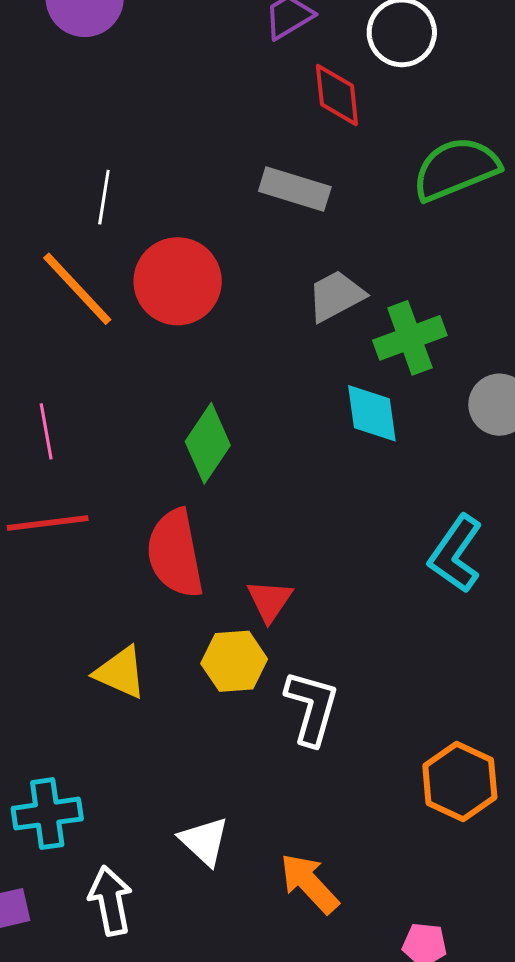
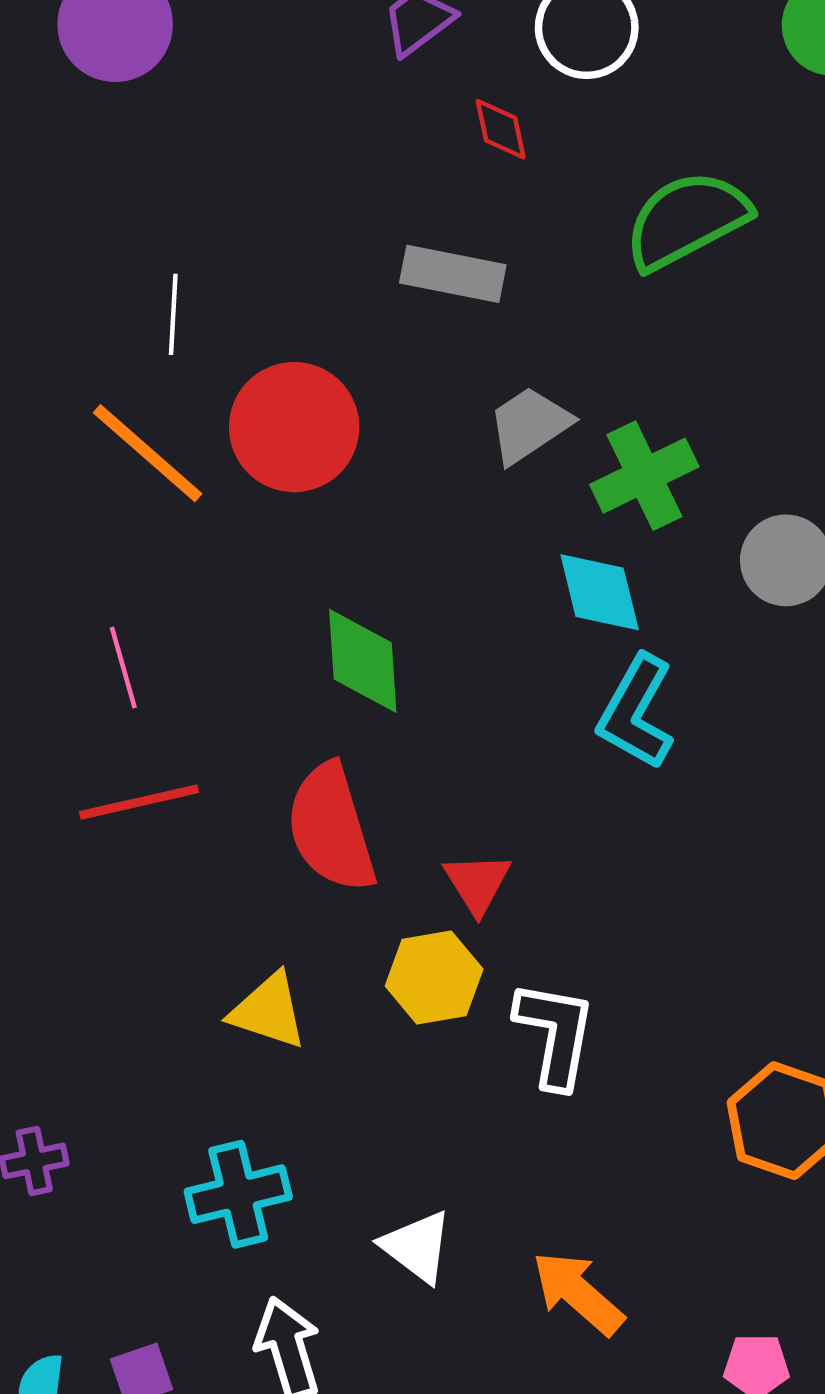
red diamond: (337, 95) -> (501, 129), size x0.7
green diamond: (208, 443) -> (363, 661), turned -32
cyan L-shape: (456, 554) -> (636, 712), moved
cyan cross: (47, 814) -> (238, 1194), moved

